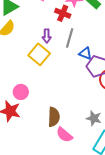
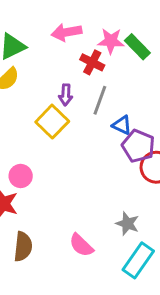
brown semicircle: (54, 117) -> (23, 247), moved

